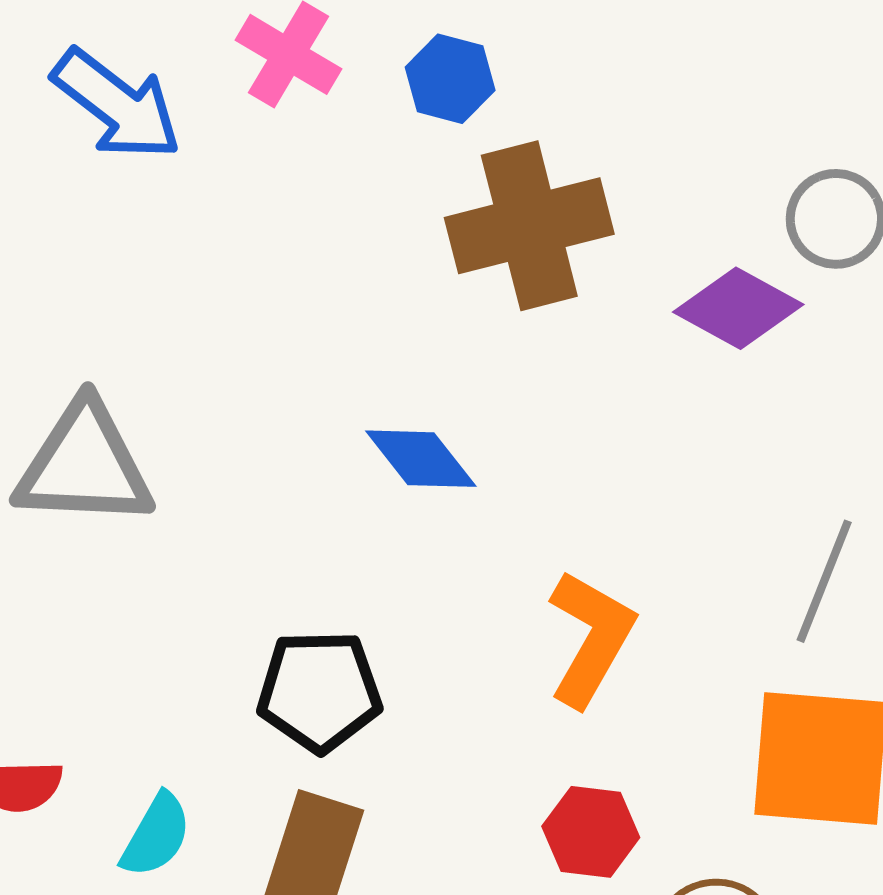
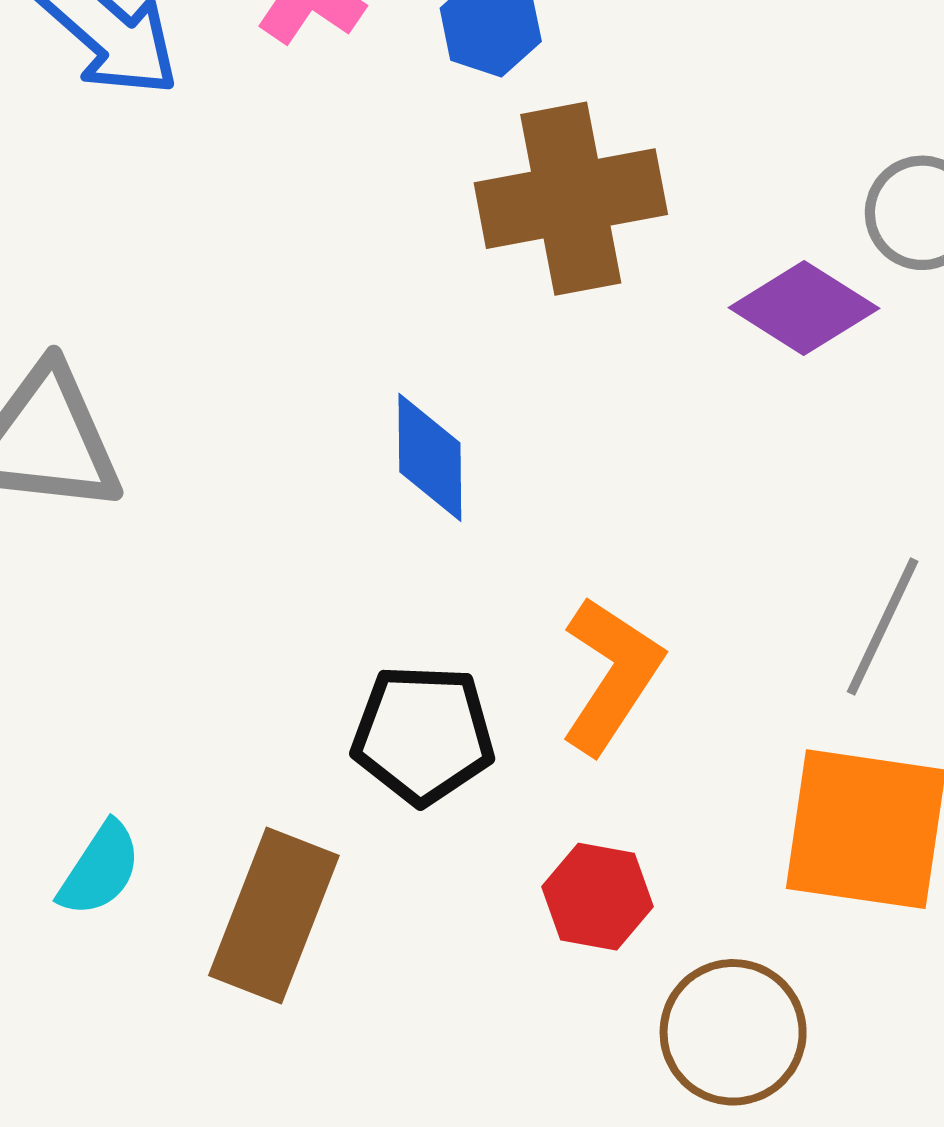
blue diamond: (421, 459) -> (430, 457), turned 34
black pentagon: (319, 691) -> (423, 734), moved

